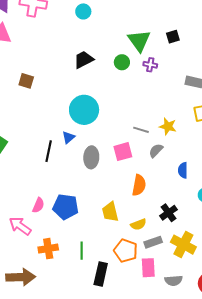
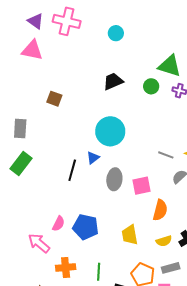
green triangle: (139, 41) -> (170, 66), turned -40
pink square: (123, 152) -> (142, 186), moved
yellow semicircle: (138, 224) -> (164, 241), moved

